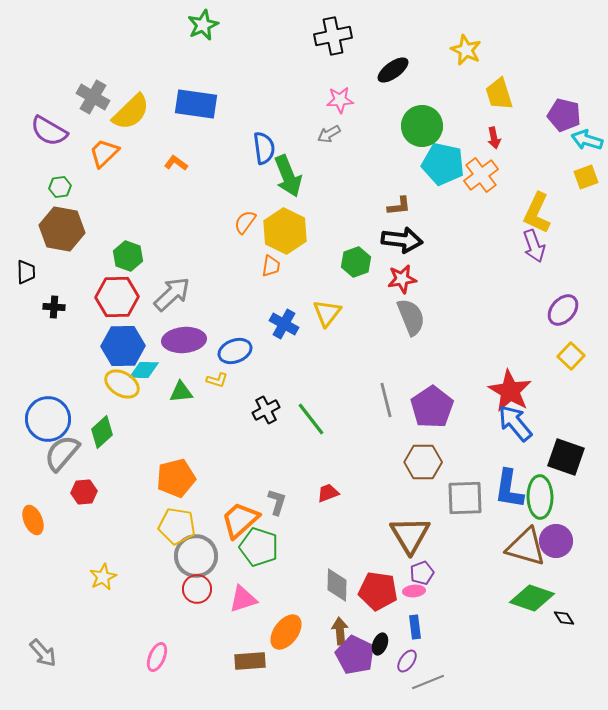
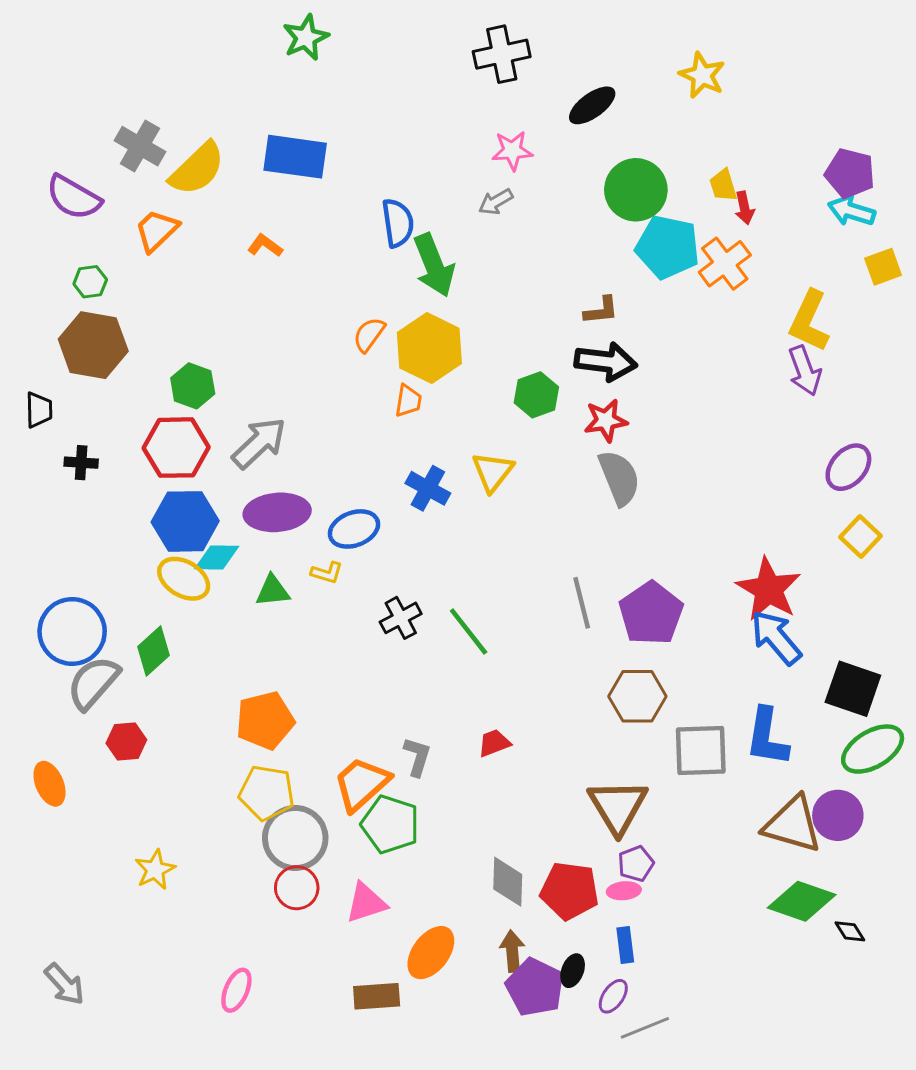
yellow trapezoid: (499, 94) -> (723, 185), moved, size x0.7
cyan arrow: (587, 140) -> (851, 211), moved
green ellipse: (540, 497) -> (873, 749), moved, turned 60

